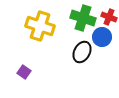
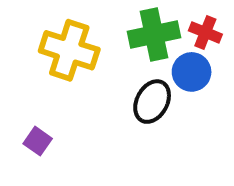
green cross: (83, 18) -> (154, 34), turned -30

